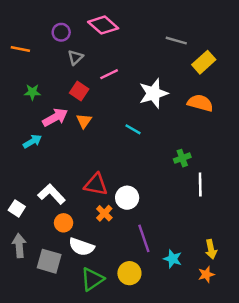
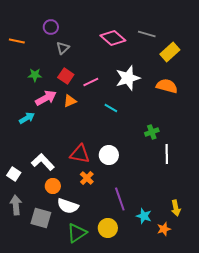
pink diamond: (103, 25) -> (113, 38), moved
pink line: (109, 74) -> (91, 82), moved
green star: (32, 92) -> (35, 75), moved
orange triangle: (84, 121) -> (70, 101), turned 32
white circle: (127, 198) -> (109, 155), moved
orange star: (206, 274) -> (164, 229), moved

